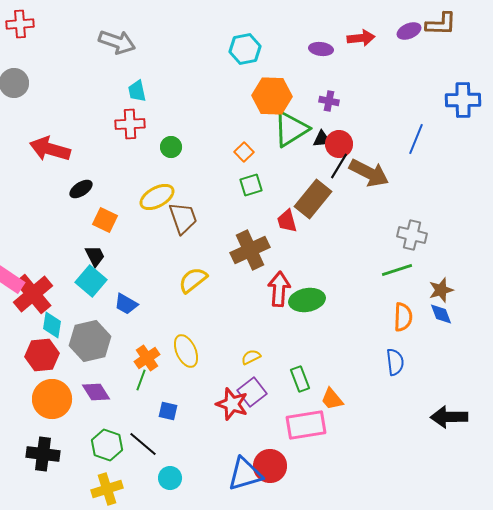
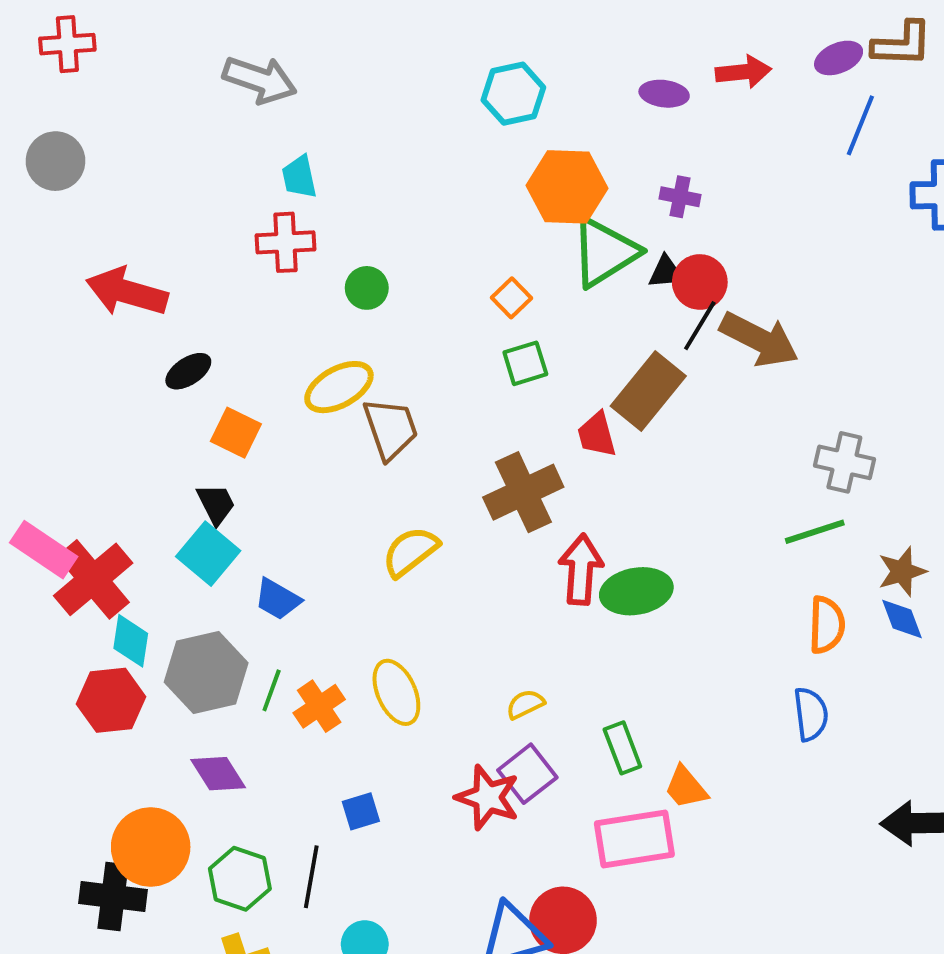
blue line: (416, 139) -> (860, 125), moved
green line: (141, 380) -> (272, 690), moved
orange circle: (52, 399) -> (151, 847), moved
blue square: (168, 411) -> (361, 811), turned -30
black line: (143, 444) -> (311, 877), turned 60

